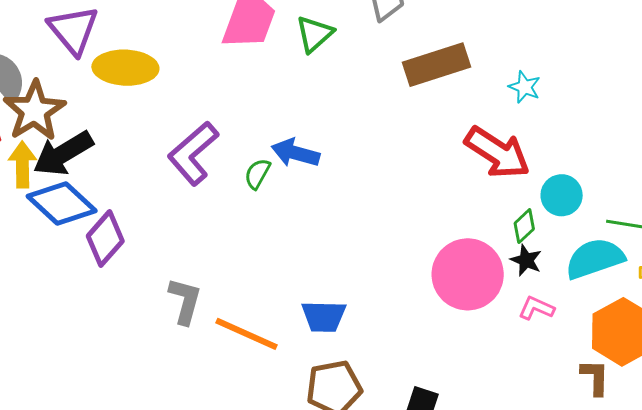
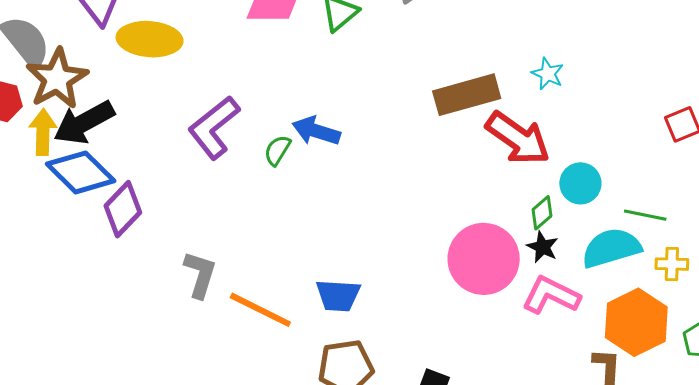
brown rectangle: (436, 65) -> (467, 95), moved
pink L-shape: (536, 308) -> (551, 295), size x1.6

